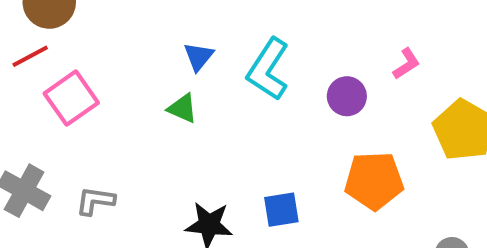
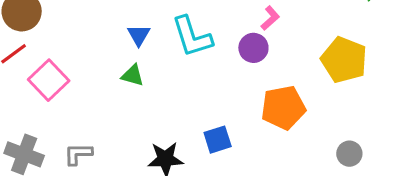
pink L-shape: (406, 64) -> (270, 18), moved
cyan L-shape: (268, 69) -> (192, 37), turned -42

